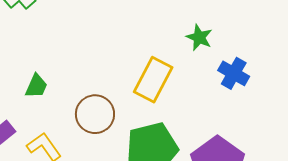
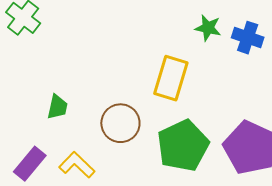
blue cross: (234, 73) -> (248, 38), moved

